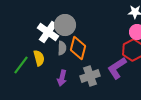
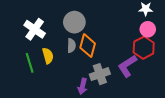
white cross: (48, 32) -> (35, 29), moved
green line: (21, 65) -> (30, 63), turned -54
purple arrow: (62, 78) -> (83, 86), moved

